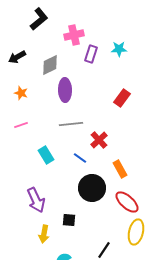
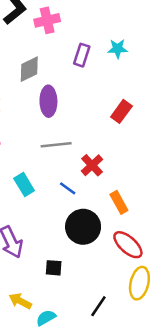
pink cross: (74, 35) -> (47, 20), moved
yellow arrow: (44, 234) -> (20, 301), moved, turned 108

